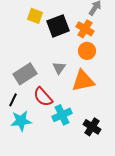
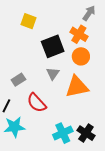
black square: (58, 26) -> (53, 46), moved
gray rectangle: (25, 74) -> (18, 80), size x0.6
cyan cross: (62, 115) -> (63, 133), moved

